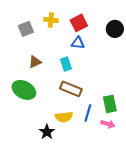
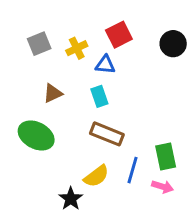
yellow cross: (51, 20) -> (77, 48), moved, turned -32
blue triangle: (78, 43) -> (105, 65), moved
yellow semicircle: (64, 117) -> (96, 176), turned -30

